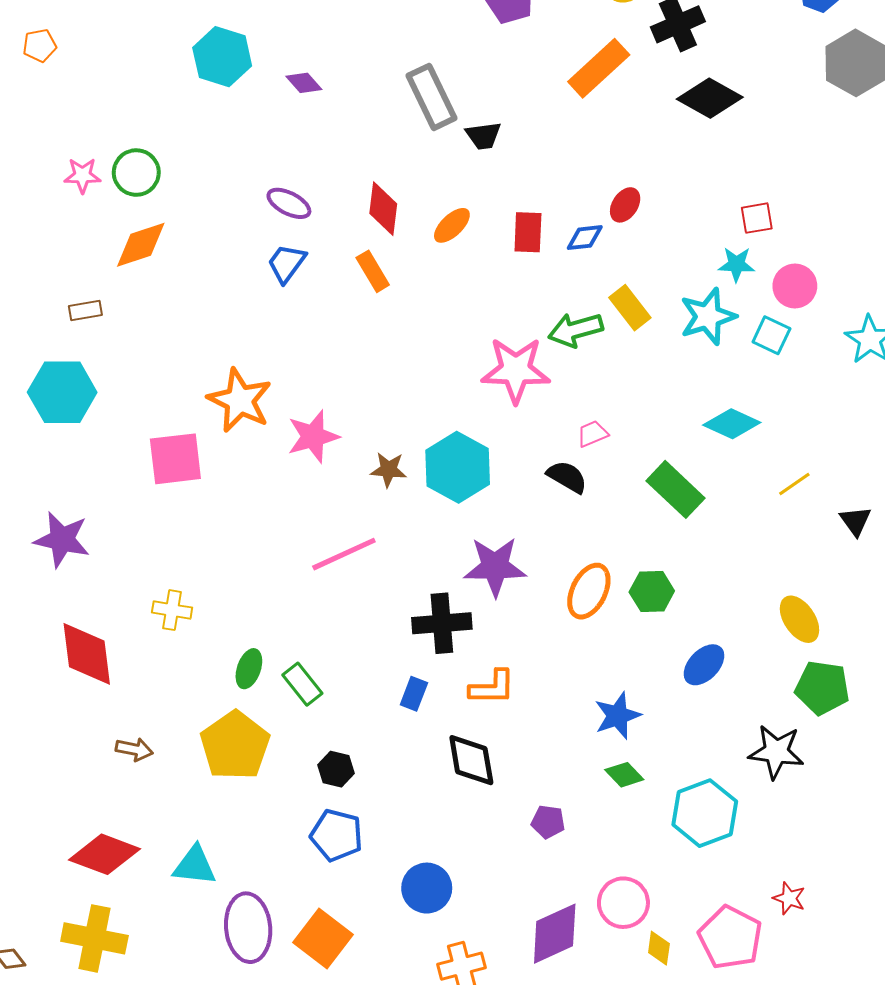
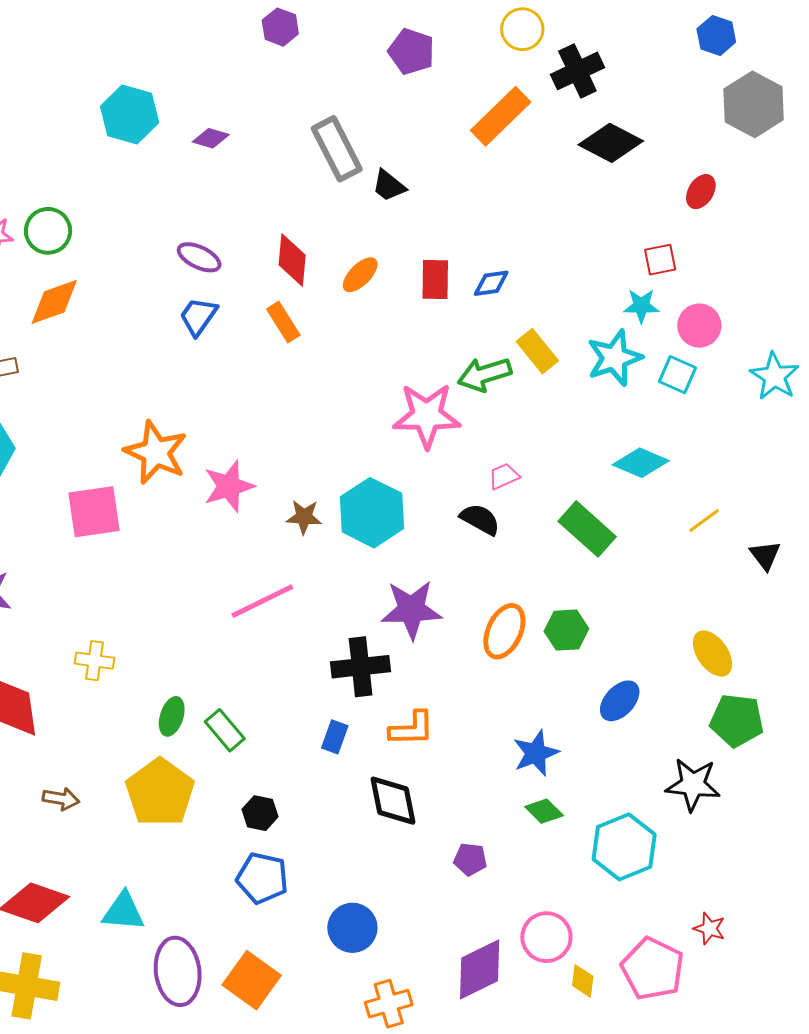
purple diamond: (304, 83) -> (211, 138), turned -30
black trapezoid: (483, 136) -> (389, 186), turned 48
red ellipse: (625, 205) -> (701, 192), moved

